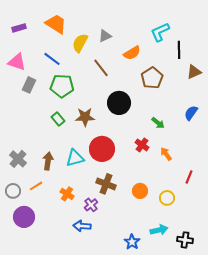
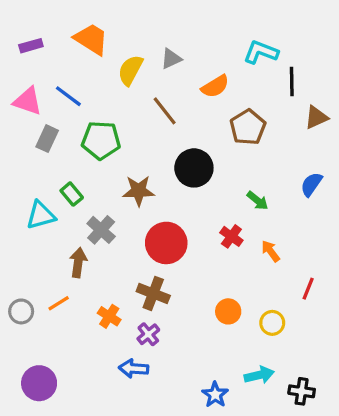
cyan L-shape: (160, 32) -> (261, 52), turned 45
blue line: (52, 59) -> (68, 96), moved
green rectangle: (58, 119) -> (72, 194), moved
cyan triangle: (75, 158) -> (41, 215), moved
gray cross: (18, 159) -> (101, 230), moved
brown cross: (106, 184) -> (153, 294), moved
purple circle: (24, 217) -> (39, 383), moved

